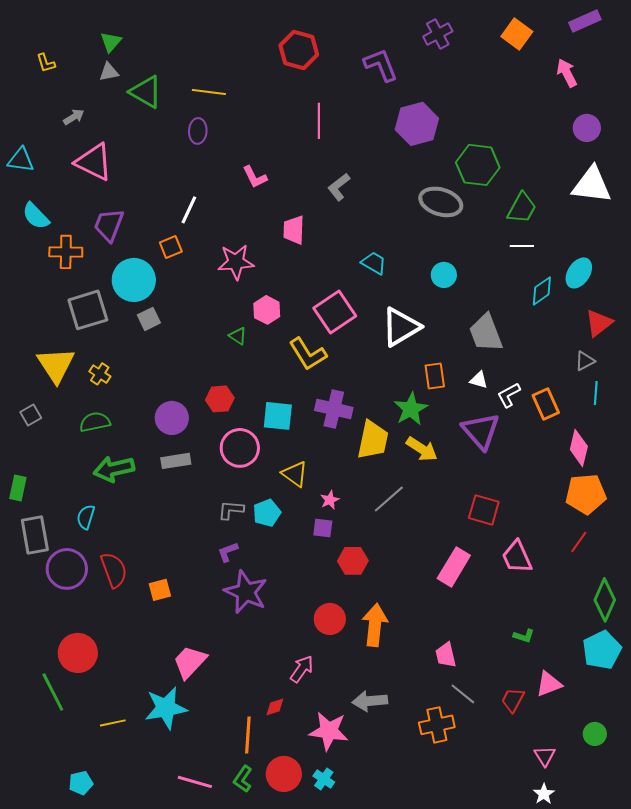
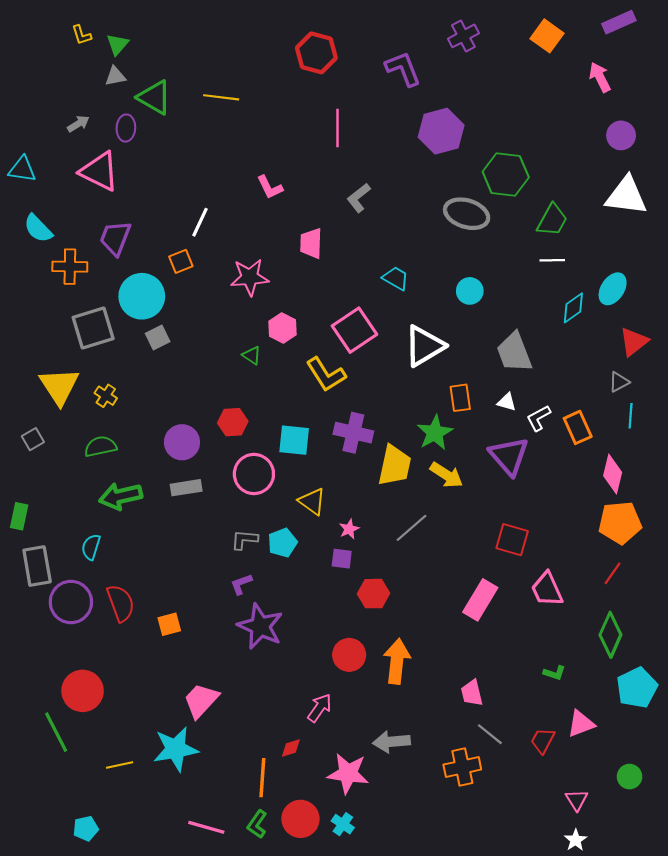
yellow L-shape: (46, 63) -> (81, 35), moved
purple ellipse: (198, 131) -> (126, 128), moved
green diamond: (605, 600) -> (610, 635), moved

